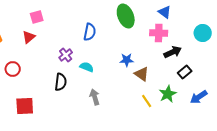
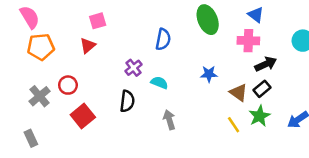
black rectangle: (185, 72) -> (262, 89), moved
brown triangle: (142, 74) -> (239, 93), moved
red square: (25, 106) -> (83, 116), moved, turned -36

